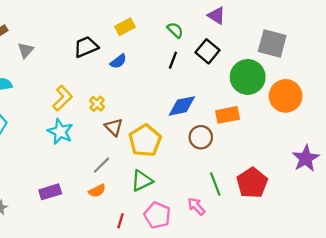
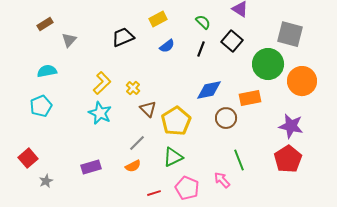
blue semicircle: (118, 61) -> (167, 46), moved
purple star: (306, 158) -> (291, 126), moved, turned -30
red pentagon: (252, 183) -> (288, 159), moved
red line: (120, 221) -> (154, 193), turned 56

